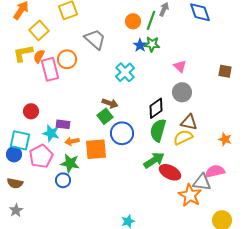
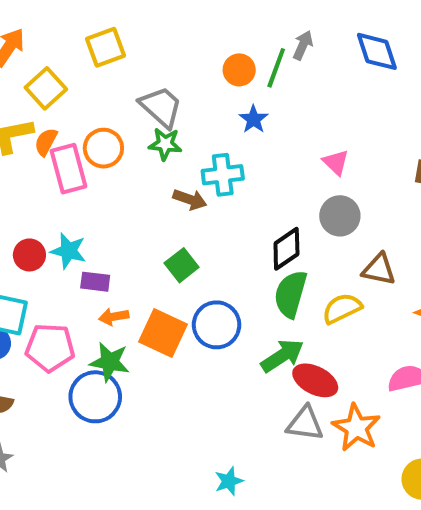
green star: (152, 44) -> (165, 144), moved
cyan cross: (125, 72) -> (223, 175), turned 36
brown arrow: (110, 103) -> (190, 199), moved
brown triangle: (189, 122) -> (379, 269), moved
cyan star: (51, 133) -> (68, 251), moved
blue circle: (122, 133) -> (217, 325), moved
orange square: (96, 149) -> (163, 333), turned 30
pink pentagon: (41, 156) -> (50, 347), turned 30
blue circle: (63, 180) -> (95, 397), size x1.6
gray triangle: (202, 182) -> (305, 424), moved

